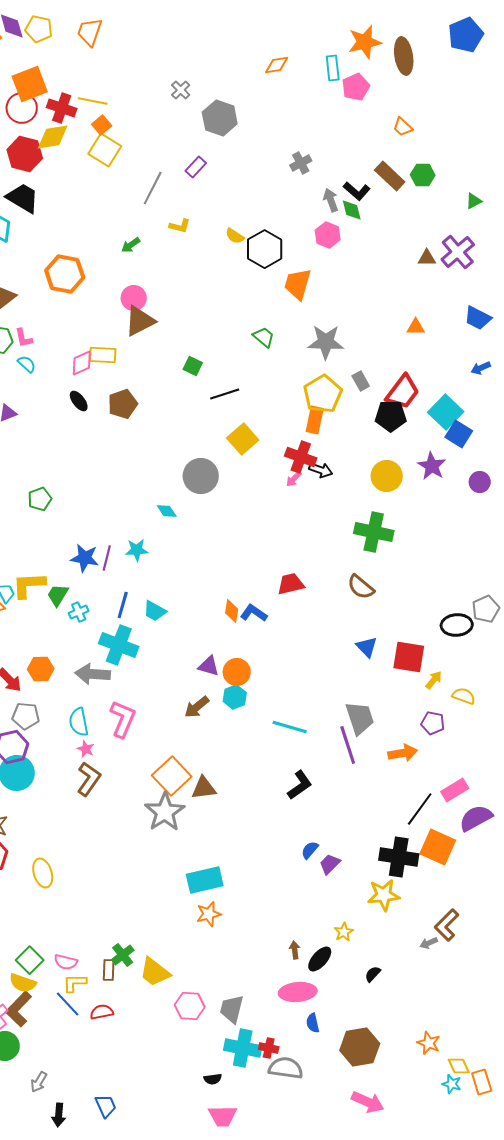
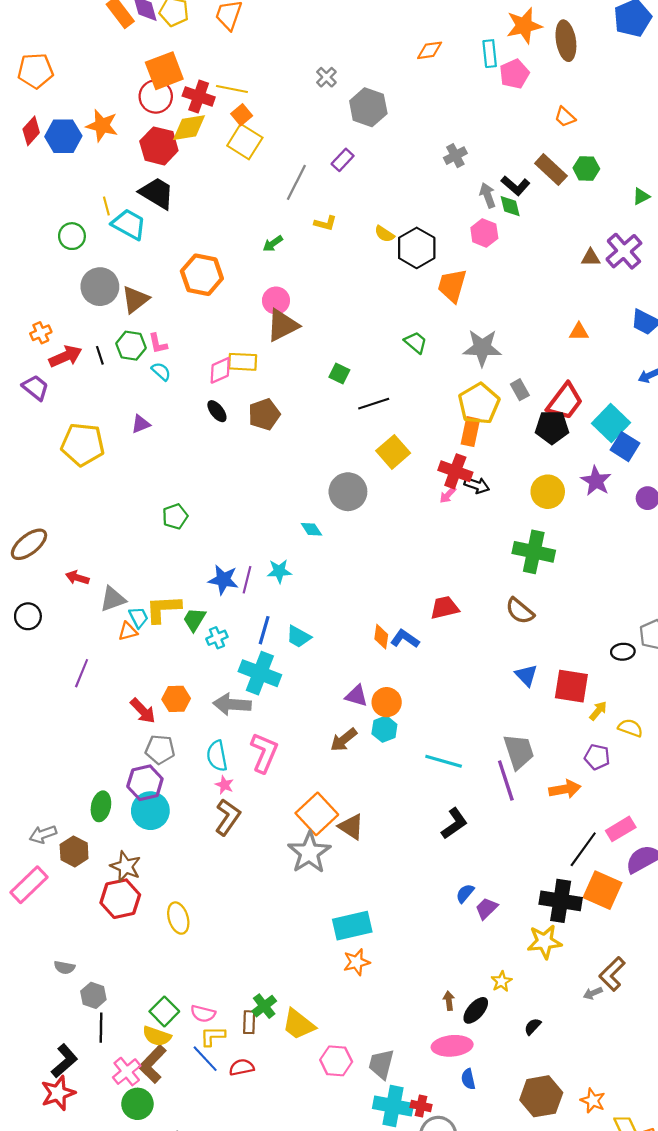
black ellipse: (457, 625) -> (623, 652), size x0.7
brown triangle: (204, 788) -> (351, 827), turned 40
brown hexagon: (360, 1047) -> (541, 1096), moved

